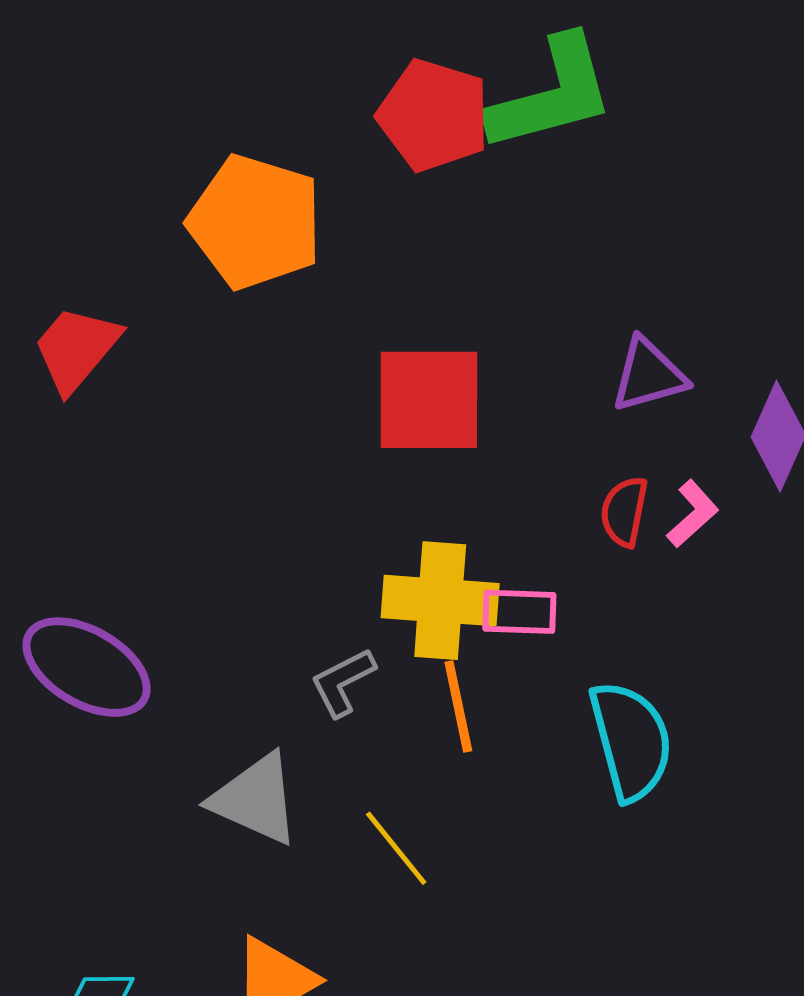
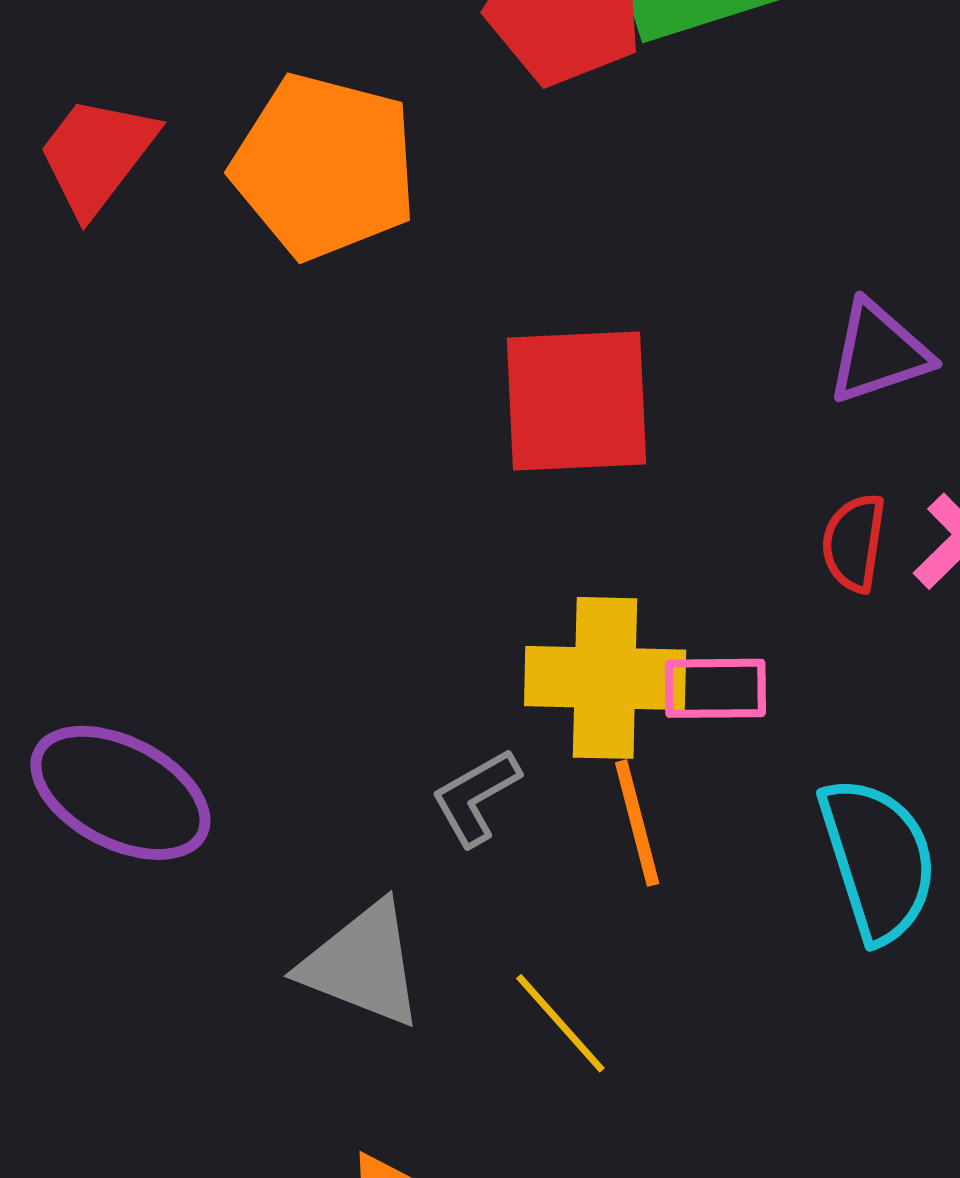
red trapezoid: (76, 349) -> (97, 155), moved

